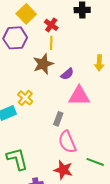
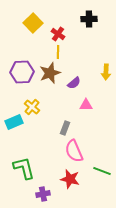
purple hexagon: (15, 38) -> (22, 72), moved
pink triangle: (79, 96) -> (86, 105), size x0.6

